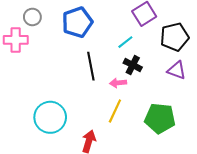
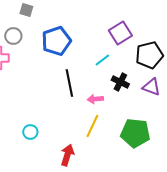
black cross: (133, 65) -> (120, 82), moved
cyan circle: (50, 117) -> (30, 132), size x0.5

